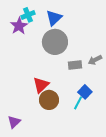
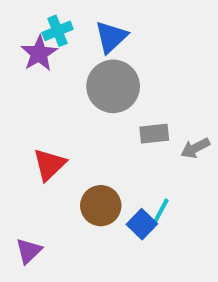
gray arrow: (95, 60) -> (195, 148), moved
red triangle: (41, 85) -> (49, 165), moved
blue square: (85, 92) -> (142, 224), moved

